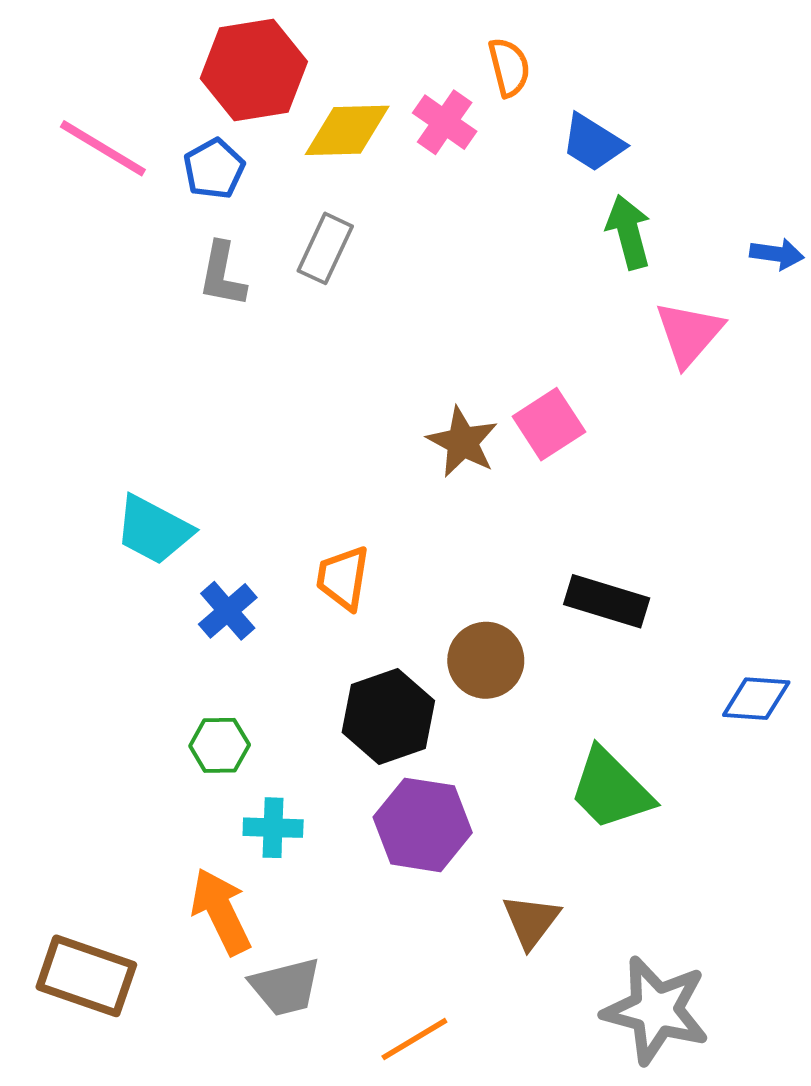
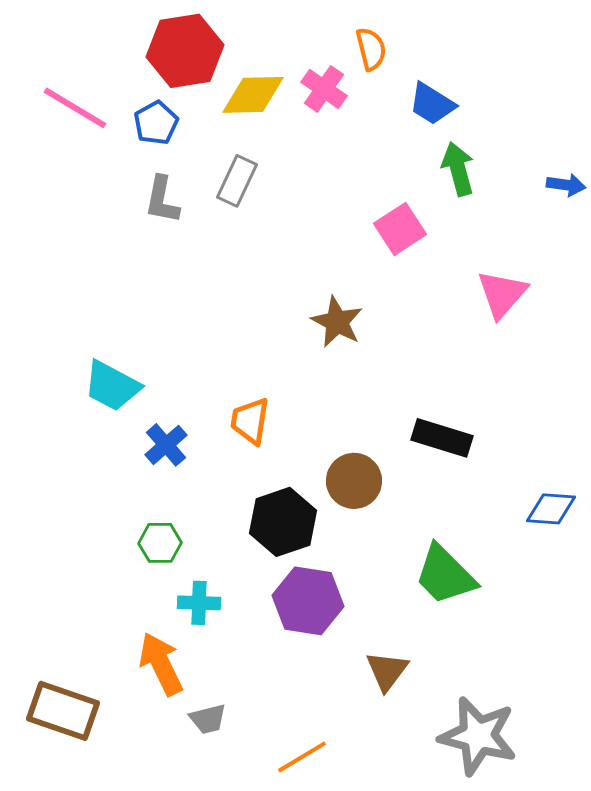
pink triangle: (689, 334) -> (502, 294), moved
pink square: (549, 424) -> (400, 229), moved
gray trapezoid: (285, 987) -> (208, 719), size x0.7

